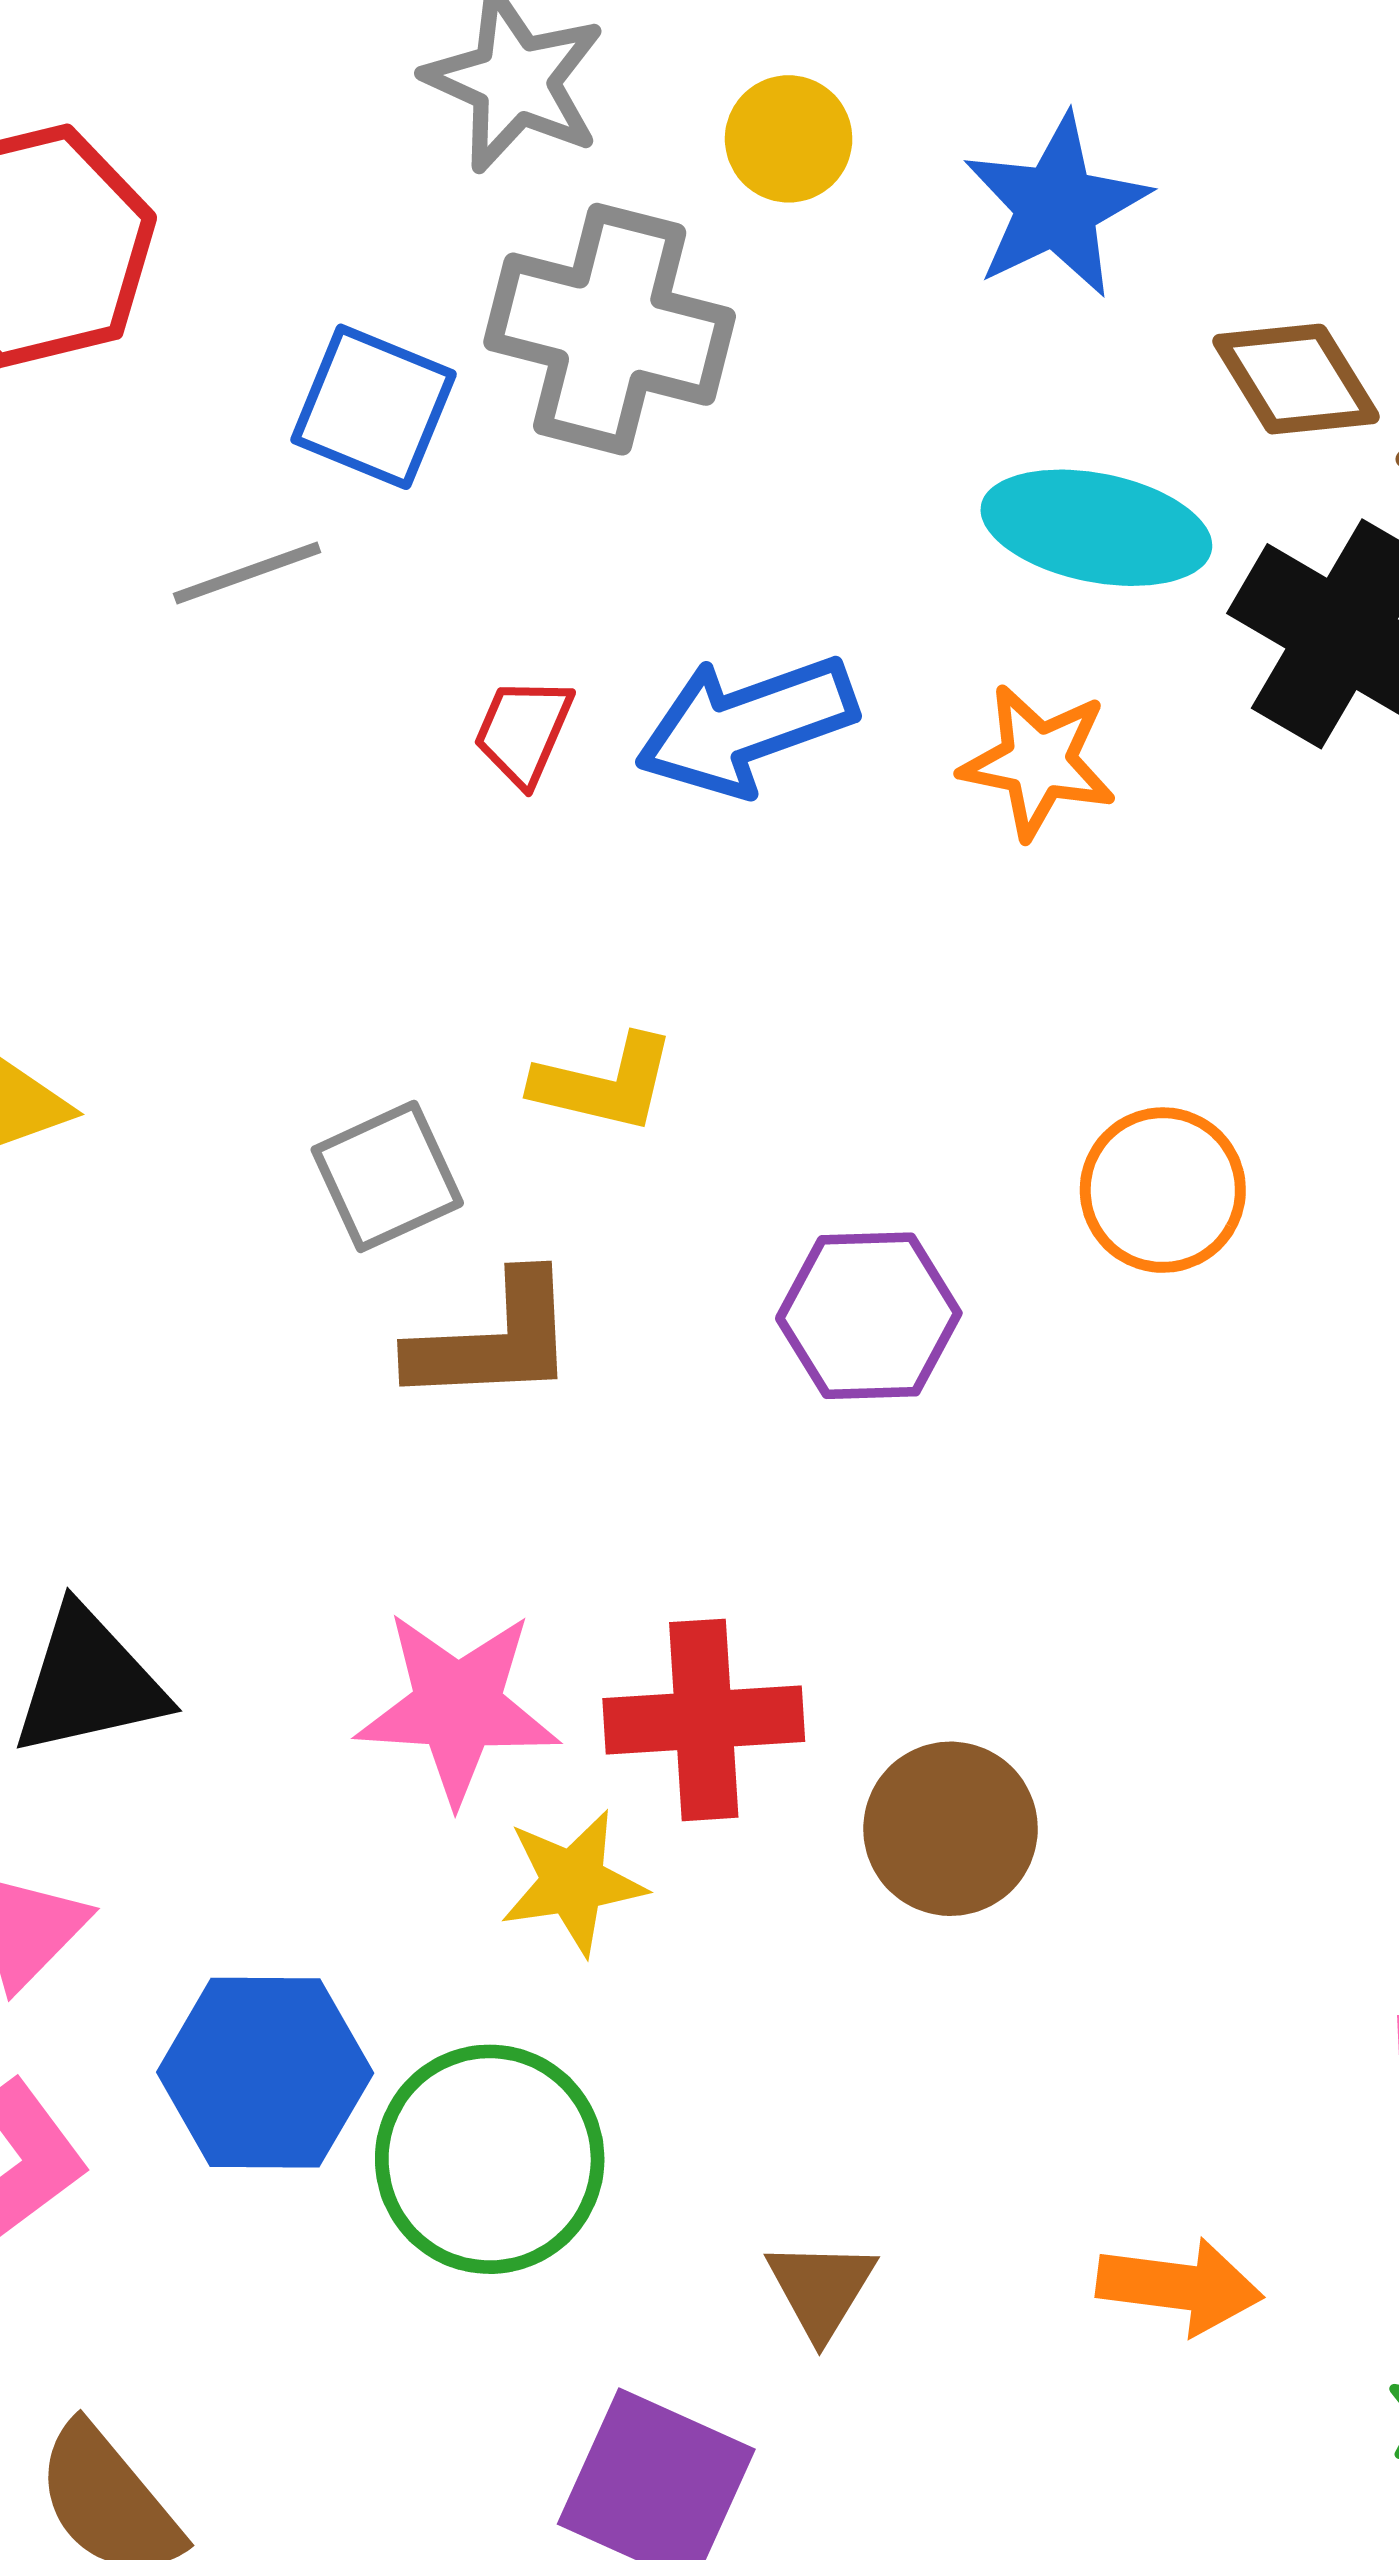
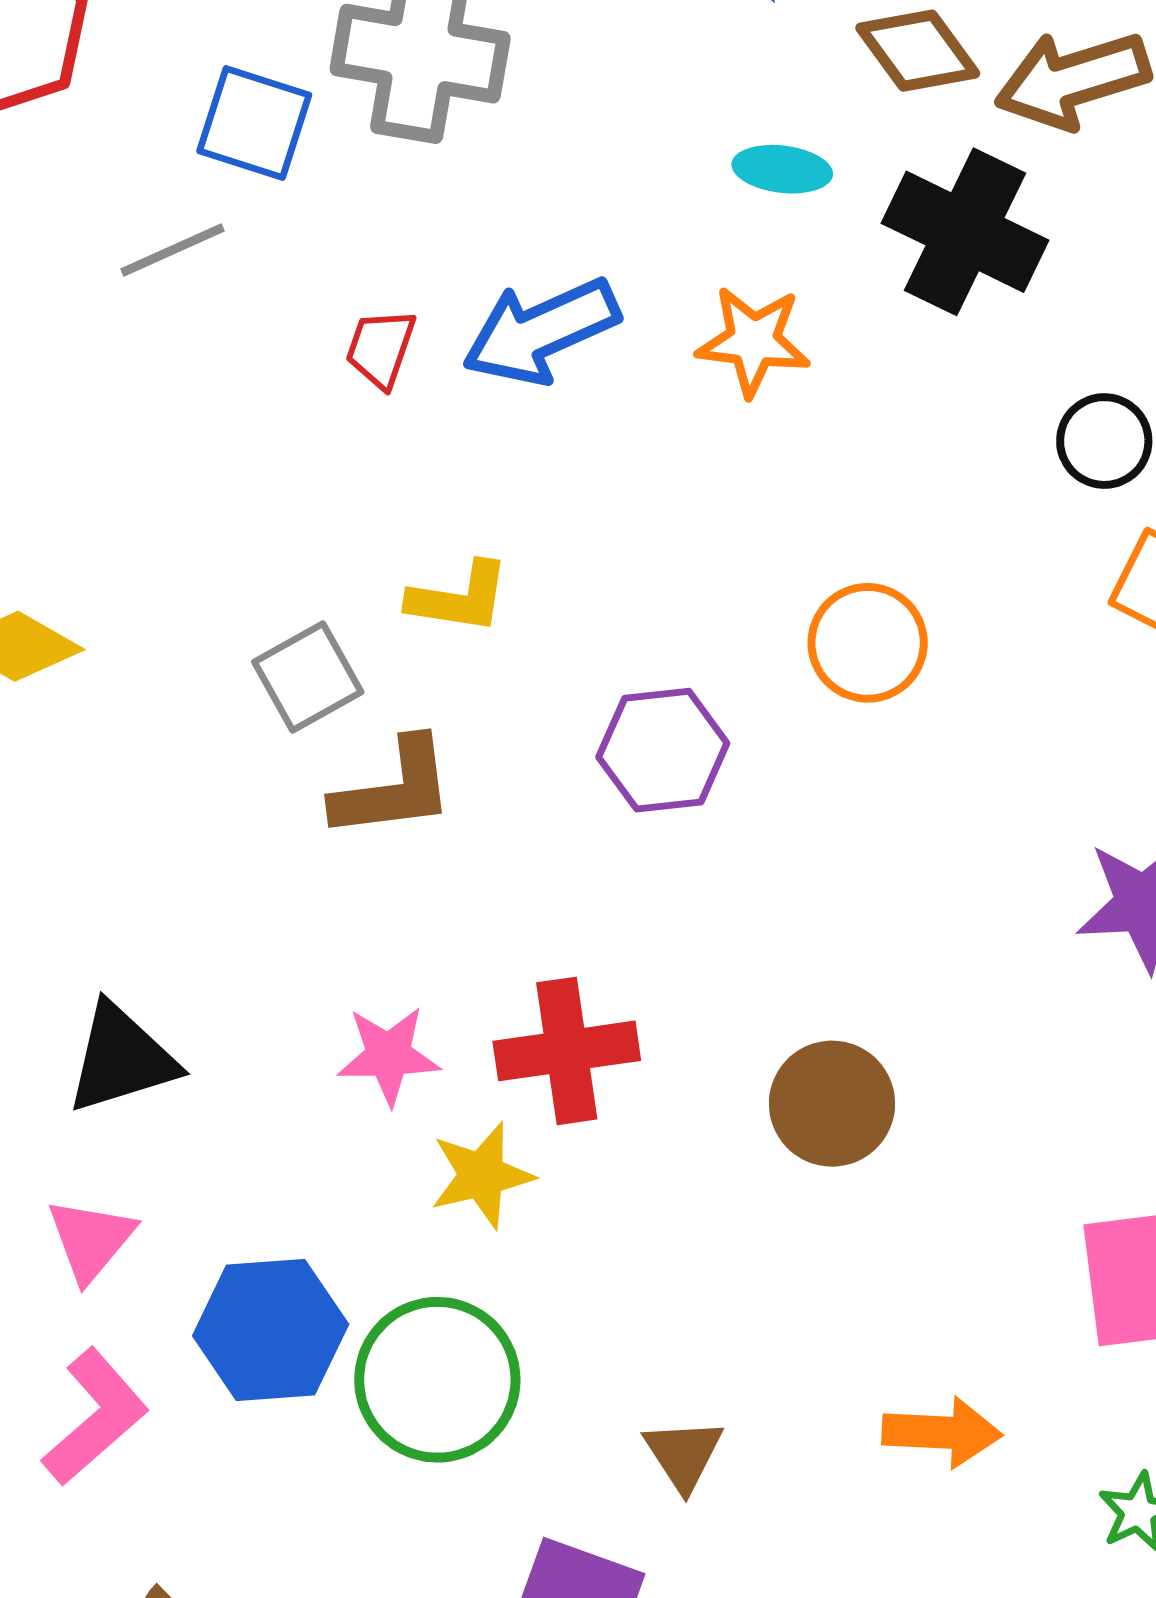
cyan ellipse: (1096, 528) -> (782, 169), size x0.6
pink star: (458, 1707) -> (389, 1055), size x0.7
brown circle: (951, 1829) -> (832, 1104), moved

